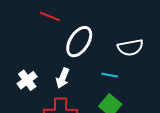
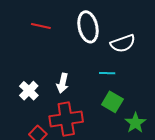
white ellipse: (79, 42) -> (88, 27), moved, turned -36

